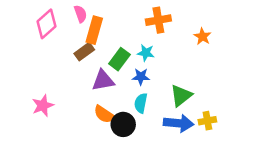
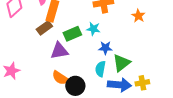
green rectangle: (119, 59) -> (72, 34), turned 30
blue star: (141, 77) -> (105, 48), moved
cyan semicircle: (141, 103) -> (100, 69), moved

